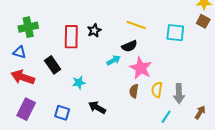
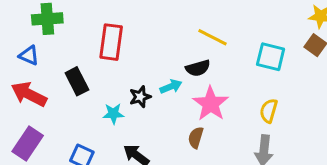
black star: (94, 30) -> (140, 97), moved
yellow semicircle: (157, 90) -> (269, 111), moved

